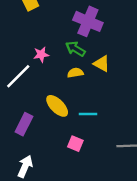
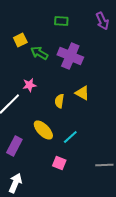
green arrow: (75, 49) -> (39, 53), moved
yellow semicircle: (75, 73) -> (59, 101), turned -72
cyan line: (88, 114) -> (70, 137), turned -42

